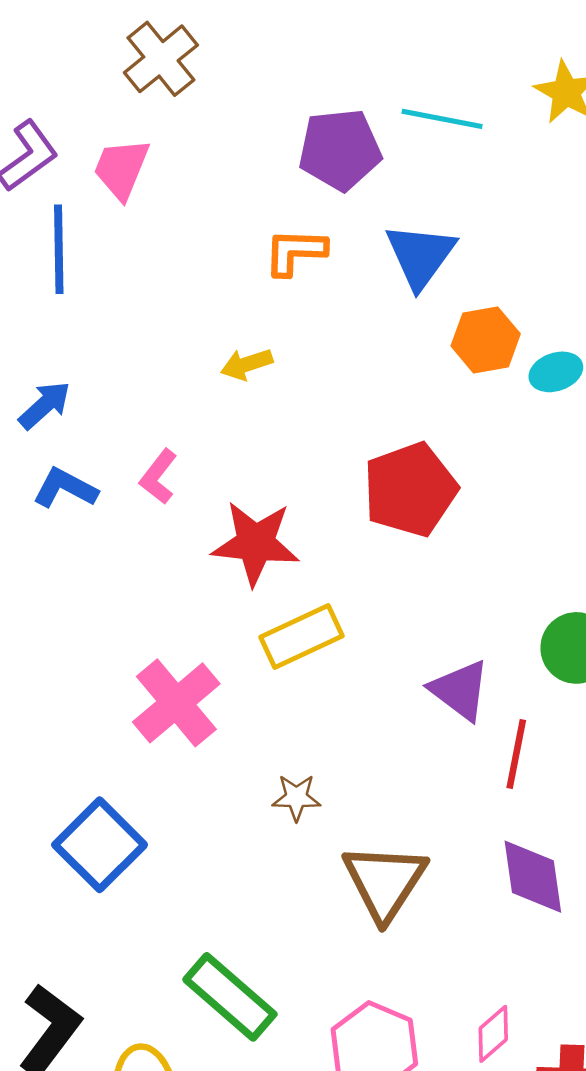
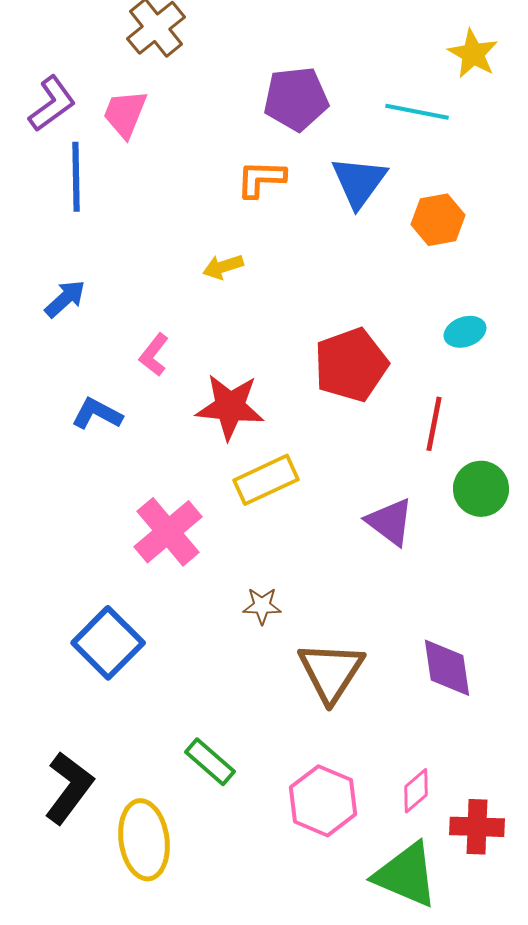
cyan line: (442, 119) -> (417, 112), moved
orange hexagon: (486, 340) -> (438, 220), moved
cyan ellipse: (556, 372) -> (465, 332), moved
blue L-shape: (65, 488) -> (97, 414), moved
red line: (516, 754) -> (434, 424), moved
green rectangle: (230, 997) -> (210, 762), size x0.7

